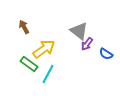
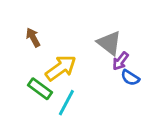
blue semicircle: (106, 54) -> (130, 78), moved

